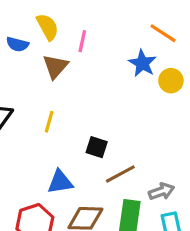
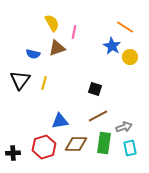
blue semicircle: (17, 44) -> (33, 54), moved
brown triangle: (55, 66) -> (57, 48), turned 30
yellow line: (49, 122) -> (44, 83), moved
black square: (97, 147) -> (95, 89), moved

